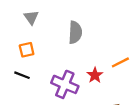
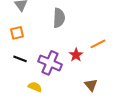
black line: (22, 75) -> (20, 59), moved

